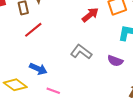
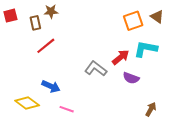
red arrow: (90, 15) -> (121, 57), moved

